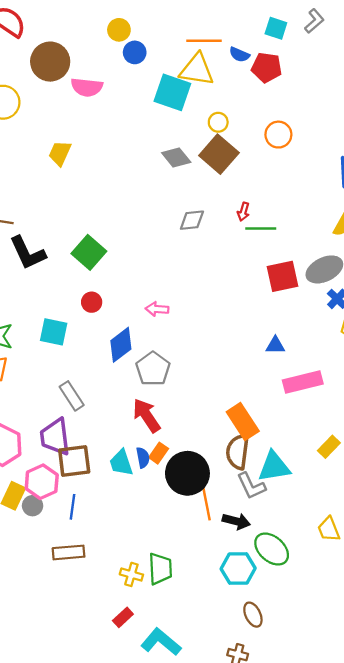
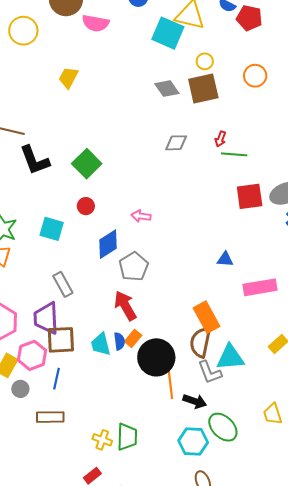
brown square: (219, 154) -> (203, 89), turned 32
blue triangle: (275, 345) -> (225, 259), moved
gray circle: (33, 506) -> (20, 389), moved

